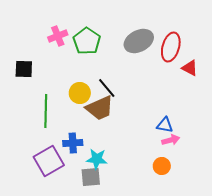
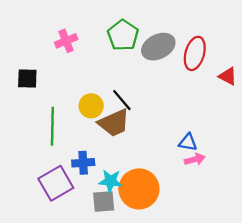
green pentagon: (87, 41) -> (123, 35), moved
red triangle: (190, 68) -> (228, 76), moved
orange circle: (162, 166) -> (139, 189), moved, size x2.0

